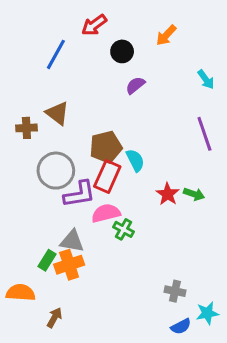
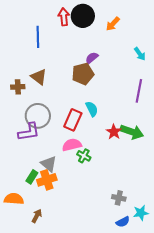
red arrow: (94, 25) -> (64, 17), turned 120
black circle: (122, 51) -> (83, 16), moved, size x1.5
blue line: (56, 54) -> (38, 37), turned -30
purple line: (204, 134) -> (139, 91), turned 30
brown pentagon: (106, 147) -> (83, 74), moved
purple L-shape: (79, 194) -> (29, 132), moved
green arrow: (194, 194) -> (132, 132), size x1.6
gray triangle: (72, 241) -> (49, 164), turned 30

